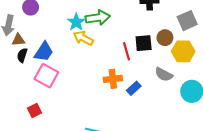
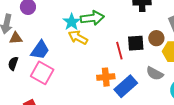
black semicircle: (22, 55) -> (13, 64), moved
blue rectangle: (134, 88) -> (126, 86), size x1.6

